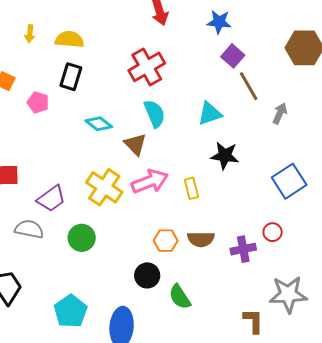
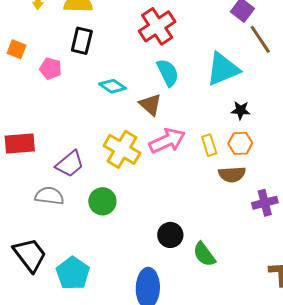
cyan triangle: (210, 113) -> (223, 69), size x1.4
black star: (225, 156) -> (241, 110), size x0.7
brown semicircle: (201, 239) -> (232, 174), moved
orange hexagon: (166, 241) -> (240, 143), moved
cyan pentagon: (71, 311) -> (73, 273), moved

